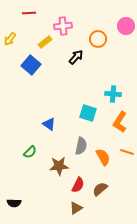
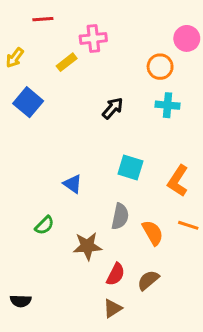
orange circle: (98, 39) -> (160, 67), moved
black arrow: (76, 57) -> (113, 108), moved
blue square: (31, 65) -> (28, 102), moved
cyan cross: (113, 94) -> (168, 105), moved

